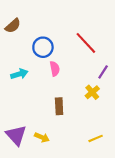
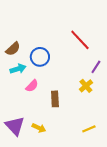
brown semicircle: (13, 26) -> (13, 49), moved
blue circle: (43, 47) -> (40, 57), moved
pink semicircle: (55, 69) -> (32, 86), moved, turned 56

